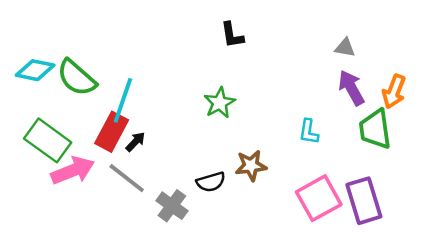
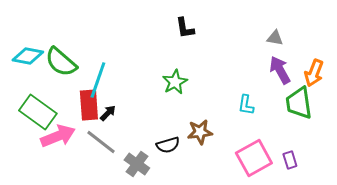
red rectangle: (112, 132) -> (89, 105), turned -32
purple rectangle: (364, 201) -> (290, 160), size x0.5

